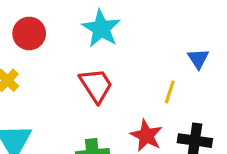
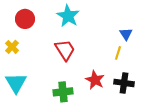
yellow line: (170, 92) -> (118, 53), moved

